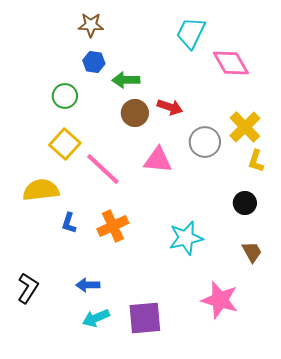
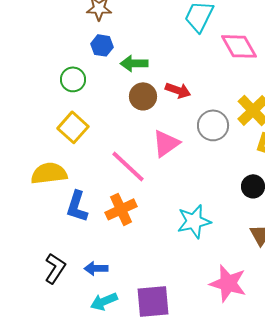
pink triangle: (158, 160) -> (166, 143), turned -40
pink line: (103, 169) -> (128, 166), moved
blue L-shape: (69, 223) -> (77, 206), size x1.5
black L-shape: (28, 288) -> (55, 268), moved

